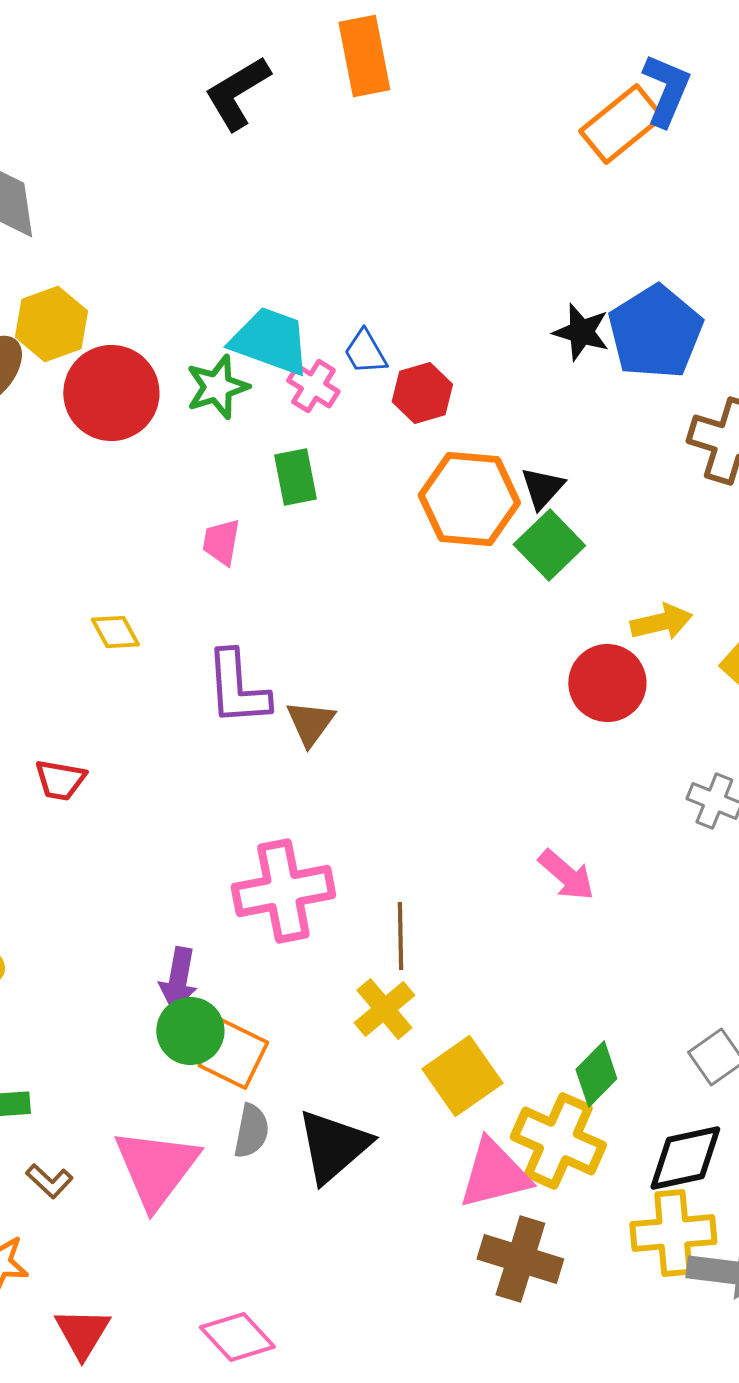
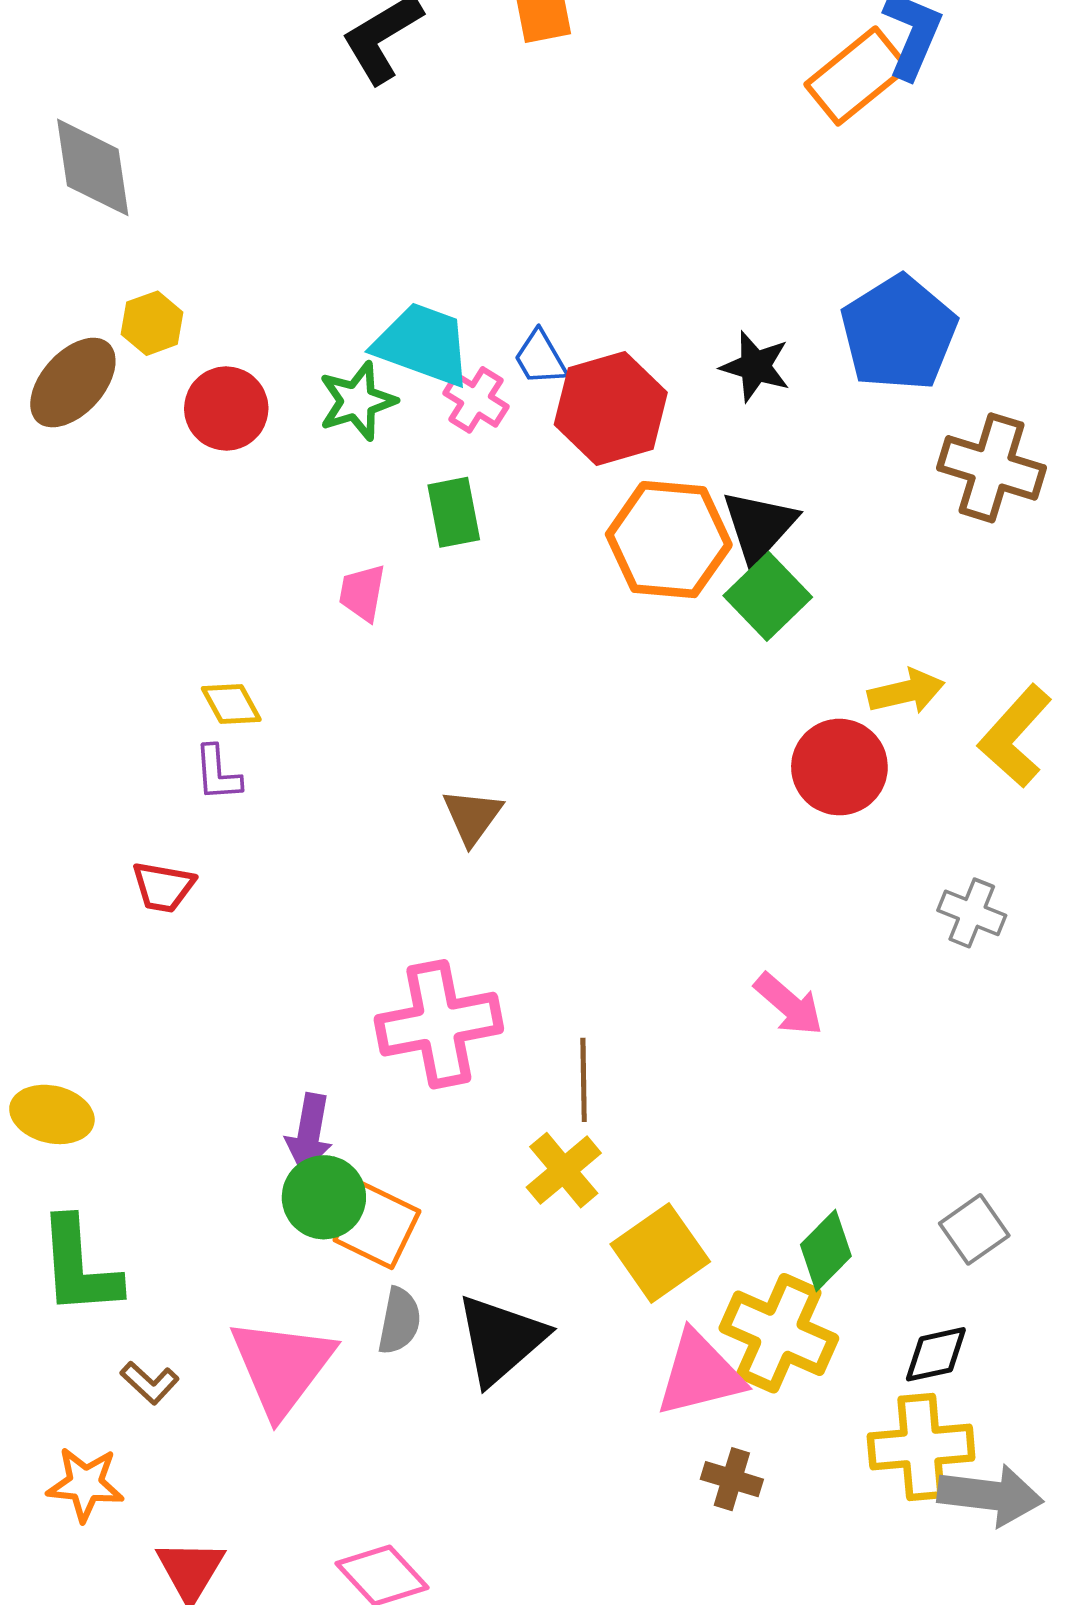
yellow hexagon: (51, 324) -> (152, 323), size x0.7
black star: (581, 332) -> (755, 366), moved
red circle: (111, 393) -> (226, 409), size x0.7
red hexagon: (422, 393) -> (611, 409), size x1.5
black triangle: (542, 488) -> (759, 526), size x1.4
purple L-shape: (237, 688) -> (218, 773), moved, size x0.6
black diamond: (685, 1158) -> (936, 1354), size x0.7
brown cross: (520, 1259) -> (732, 1479), size x0.6

